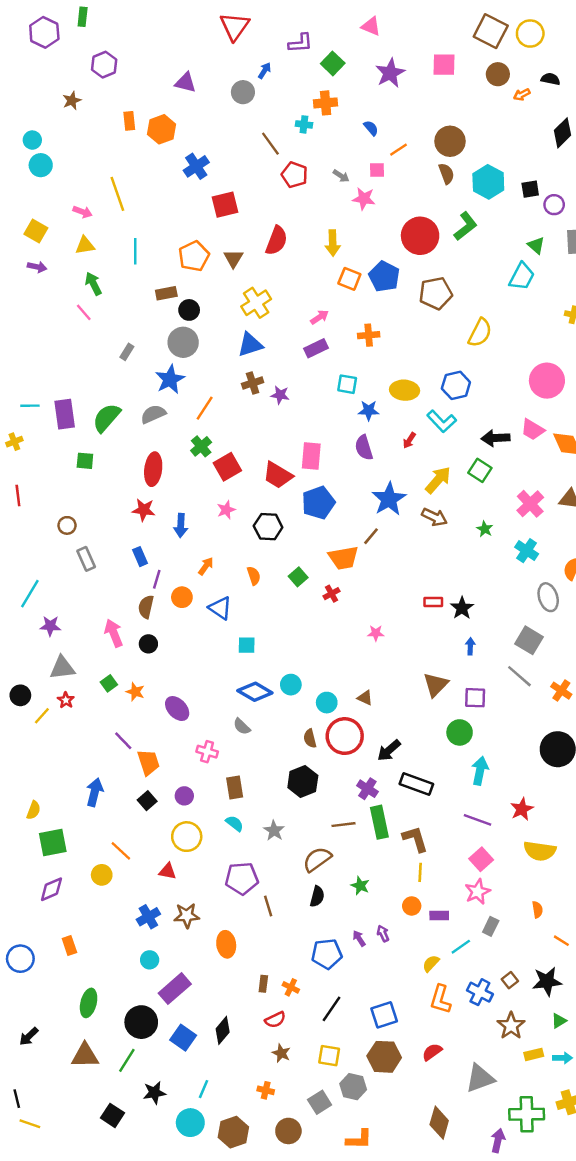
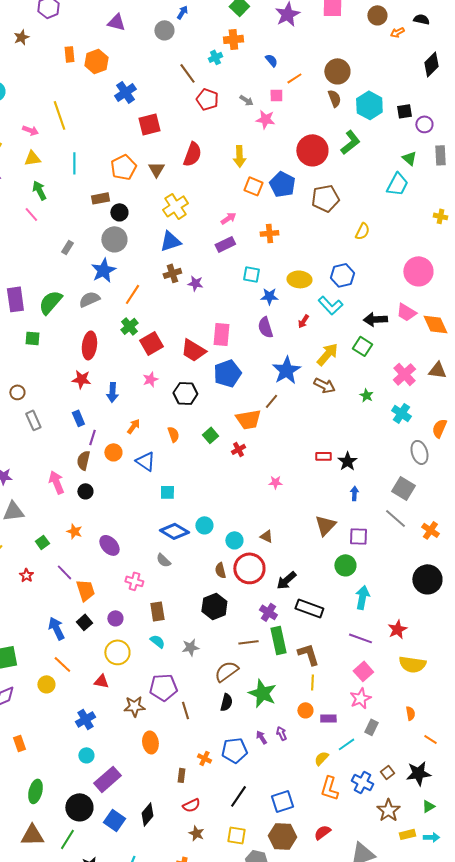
cyan cross: (304, 124) -> (215, 57), turned -32
yellow semicircle: (480, 333) -> (362, 231), size x0.7
green square: (109, 683) -> (42, 542), moved
red star: (66, 700) -> (26, 575), moved
blue arrow: (95, 792) -> (56, 628), moved, turned -40
gray star: (274, 831) -> (190, 647), turned 30
green star: (360, 886) -> (262, 693), size x1.8
brown star: (187, 916) -> (134, 706), moved
orange cross: (291, 987) -> (204, 758), moved

